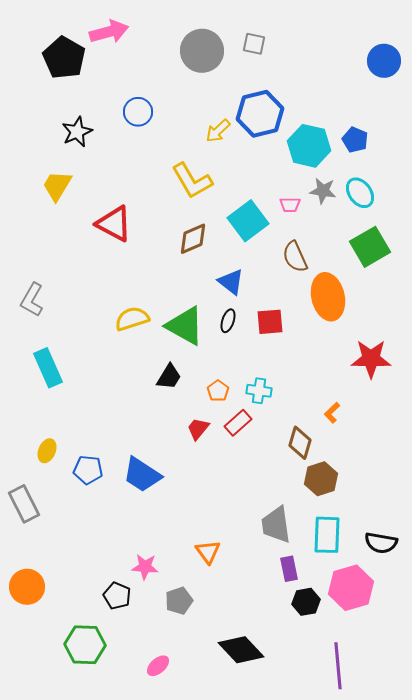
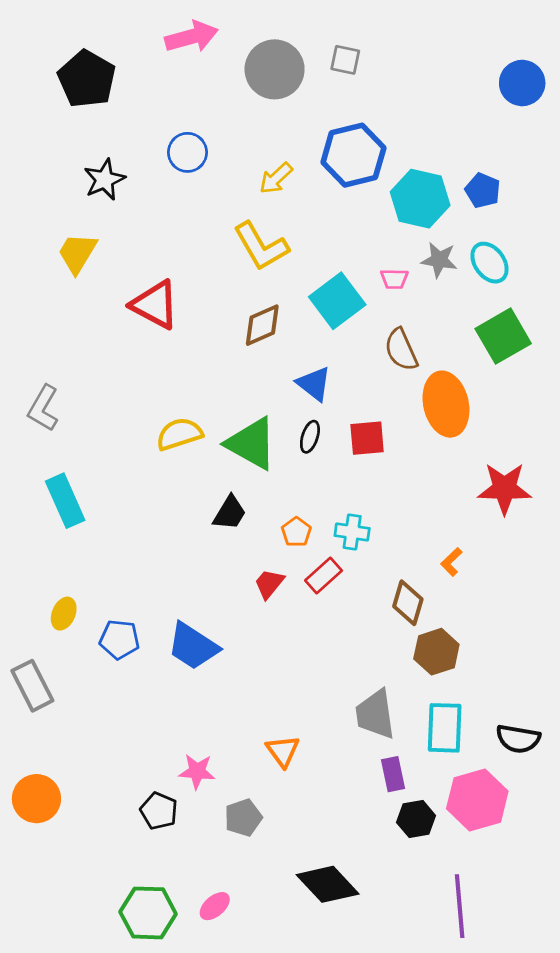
pink arrow: (109, 32) -> (192, 37), moved
yellow arrow: (218, 131) -> (276, 178), moved
green hexagon: (85, 645) -> (148, 913), moved

